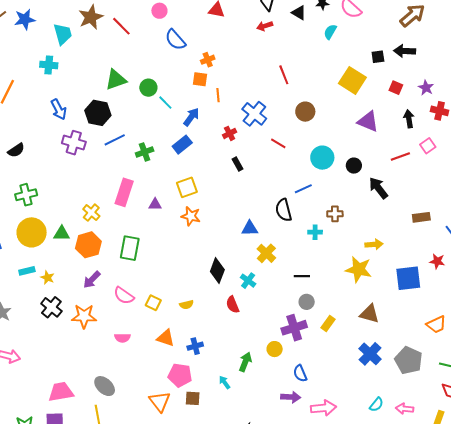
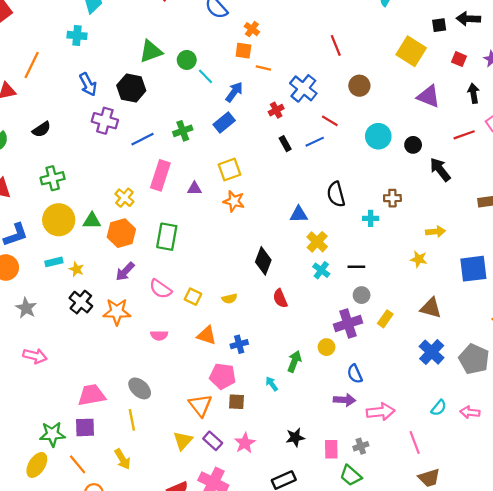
orange cross: (208, 60) -> (252, 29), turned -32
orange line: (218, 95) -> (263, 68), turned -72
blue line: (115, 140) -> (143, 139), moved
blue line: (303, 189) -> (315, 142), moved
yellow star: (359, 269) -> (419, 259), size x0.6
cyan cross: (248, 281) -> (321, 270), moved

